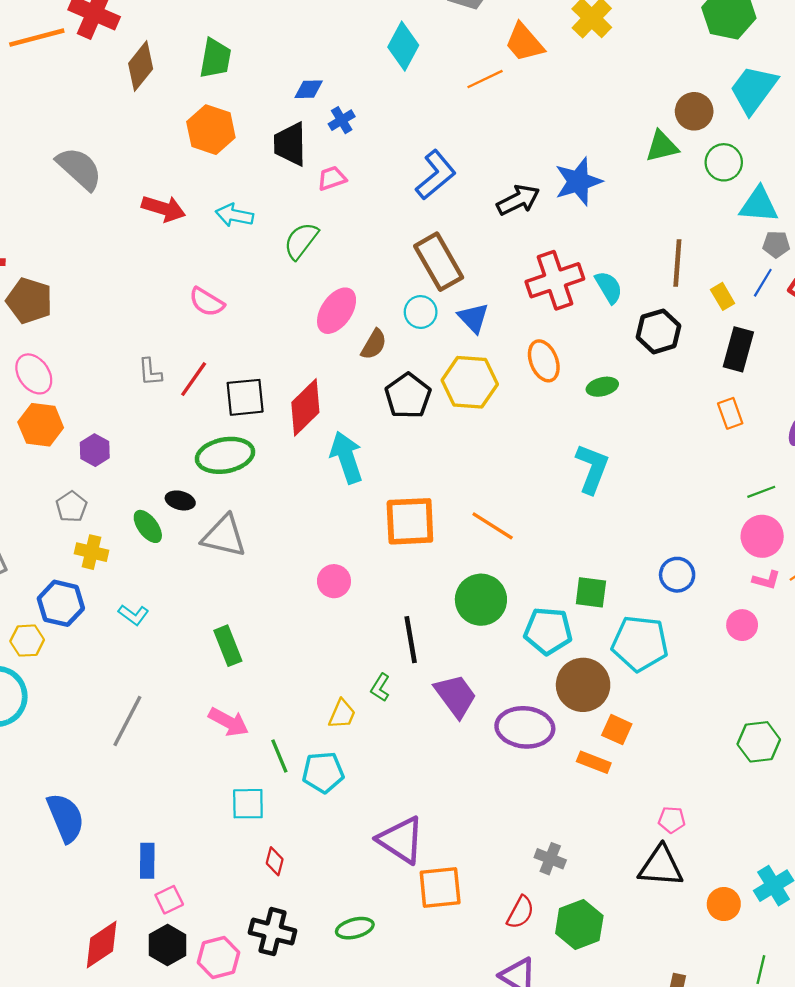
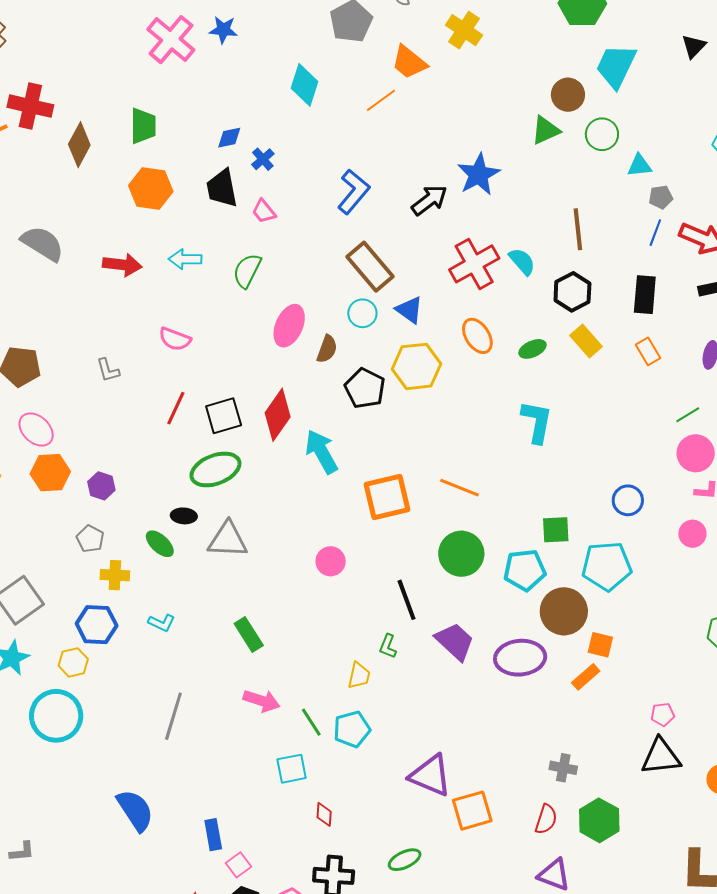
pink trapezoid: (332, 178) -> (264, 211), turned -100
cyan triangle: (759, 205) -> (639, 166), size x0.7
yellow rectangle: (723, 296) -> (586, 341), moved, size x1.4
gray L-shape: (150, 372) -> (108, 370), moved
orange rectangle: (594, 762) -> (586, 677), turned -52

